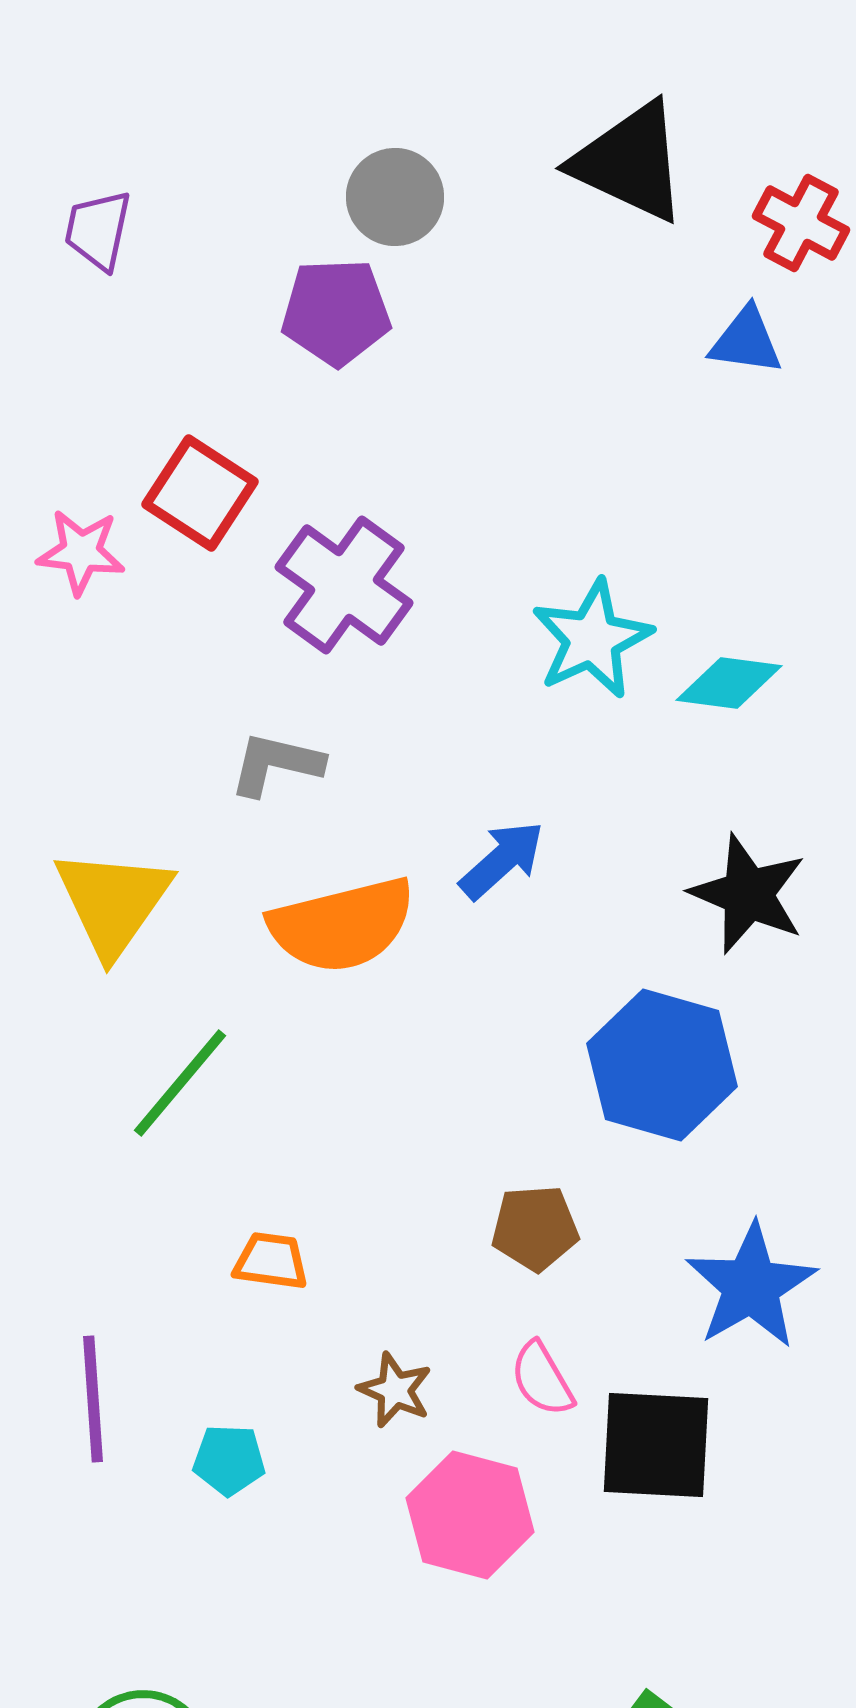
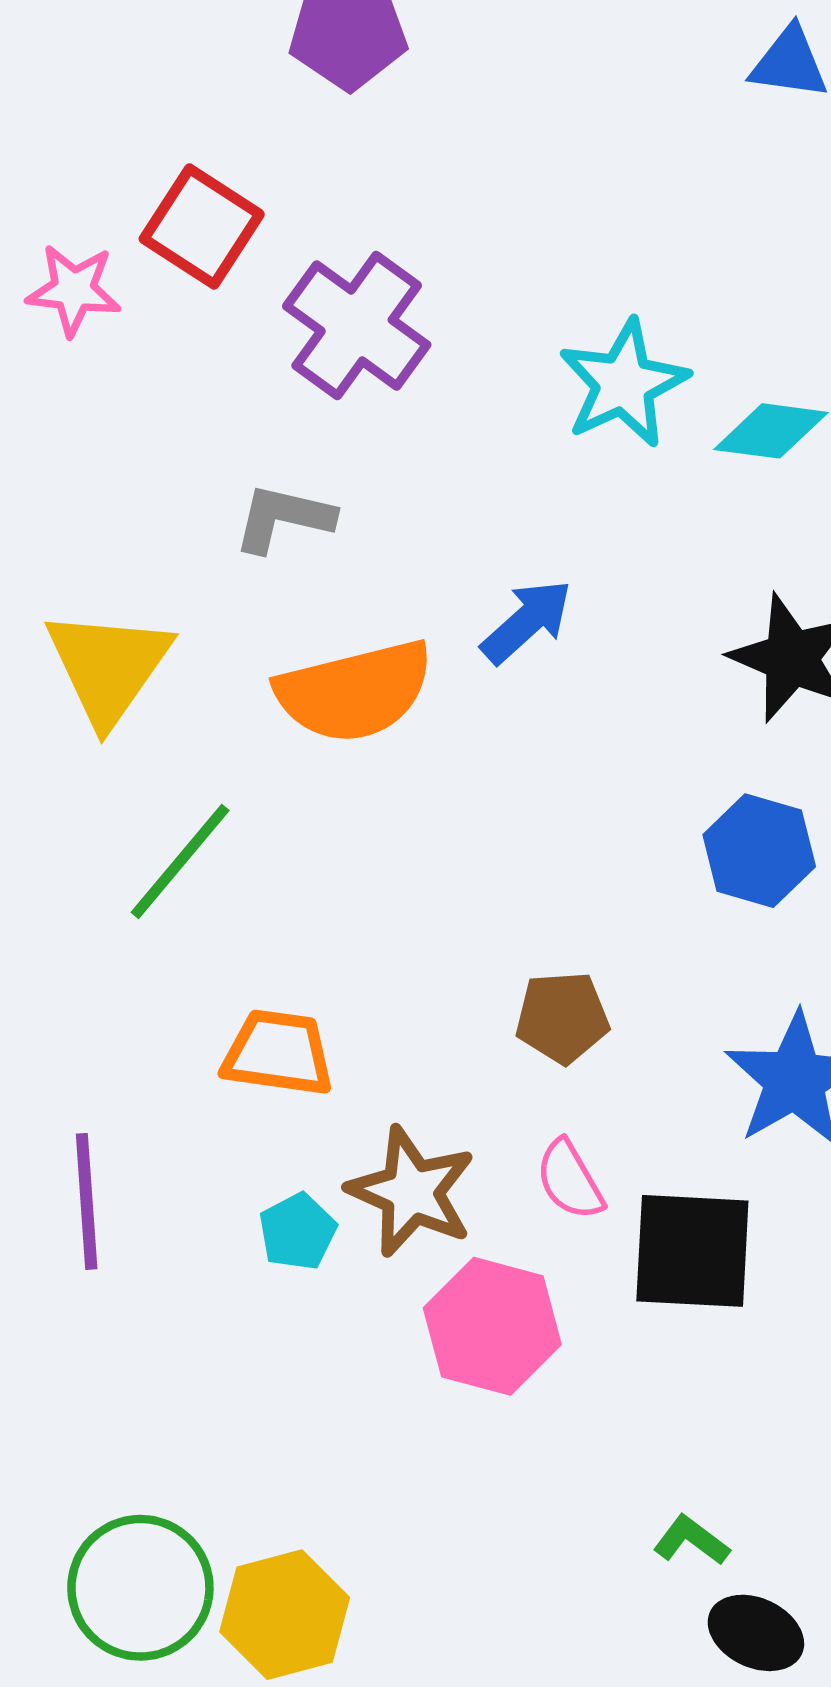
blue hexagon: (662, 1065) -> (759, 851), moved, size x0.7
orange trapezoid: (271, 1261) -> (278, 1053), size x1.4
brown star: (395, 1390) -> (412, 1192), size x1.6
cyan pentagon: (229, 1460) -> (298, 1232), moved, turned -30

